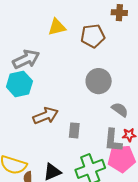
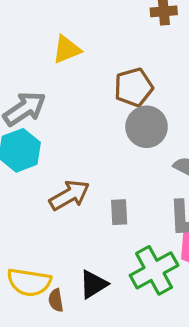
brown pentagon: (93, 36) -> (134, 87), moved

